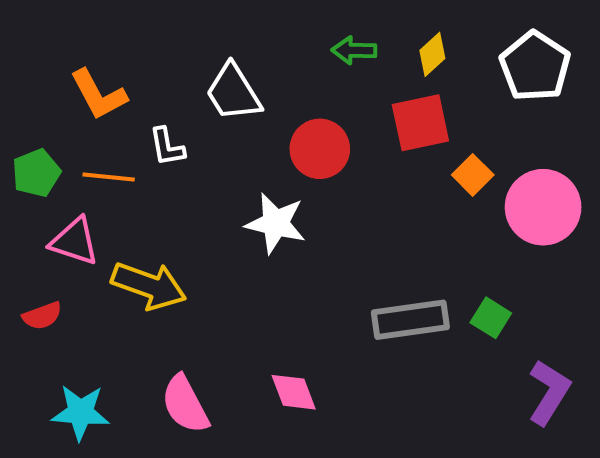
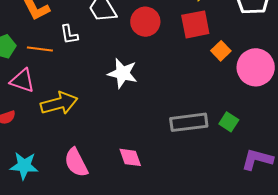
red circle: (320, 149) -> (145, 22), moved
yellow arrow: (149, 286) -> (59, 103), turned -36
purple L-shape: (549, 392) -> (257, 159), turned -108

